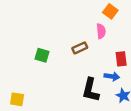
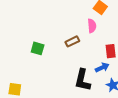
blue arrow: (112, 76) -> (102, 67), turned -32

